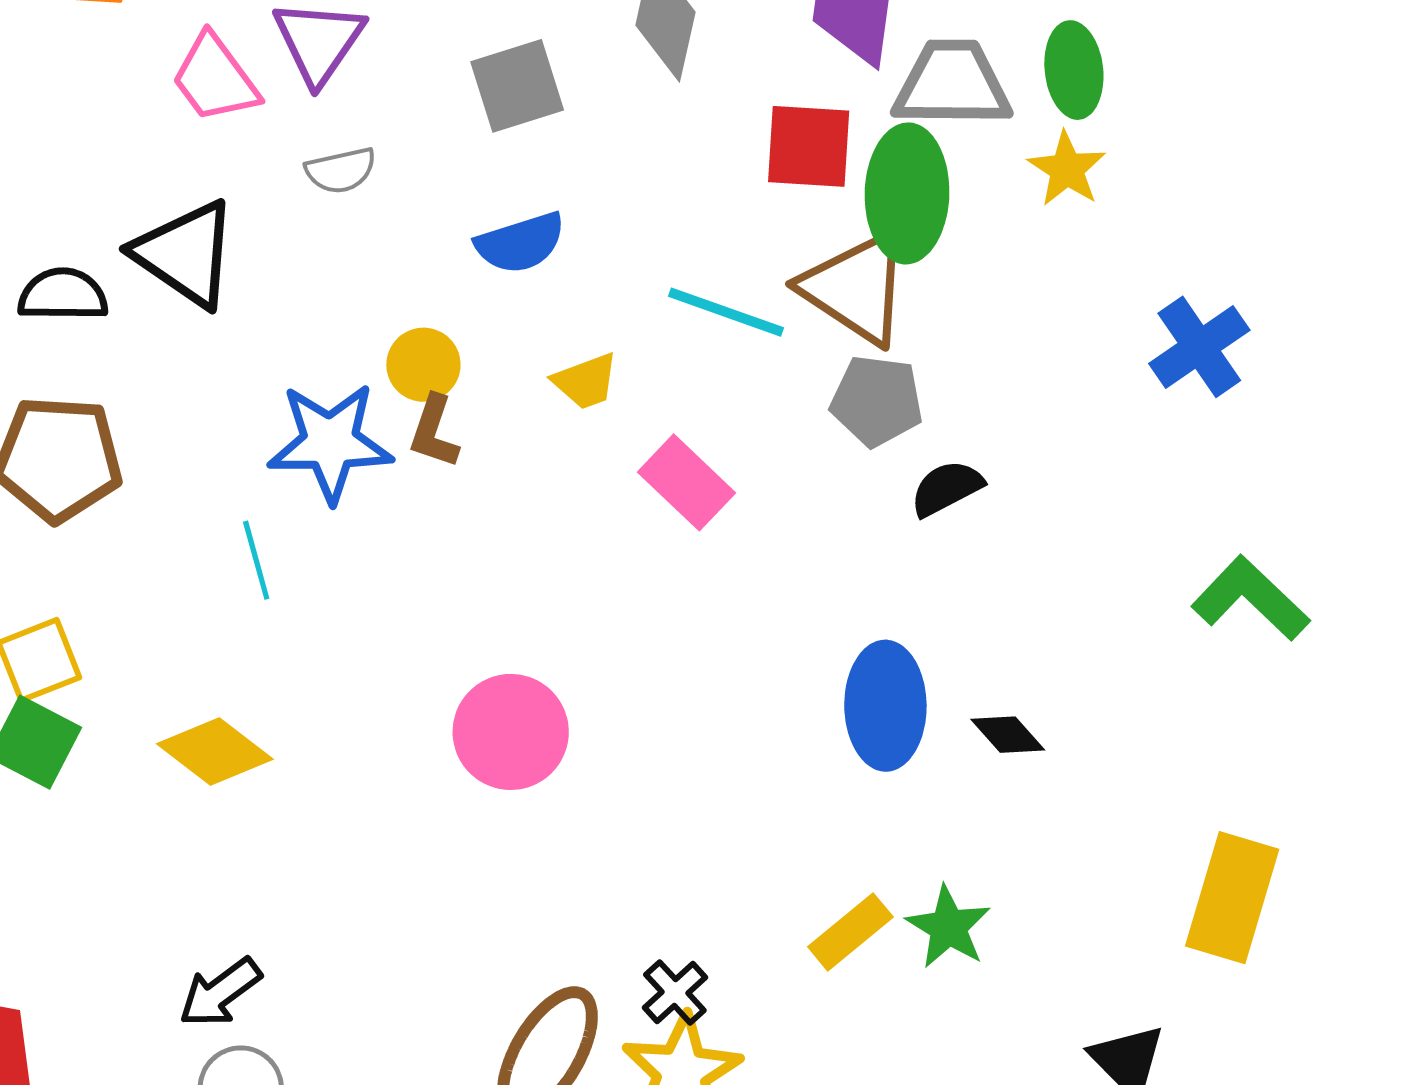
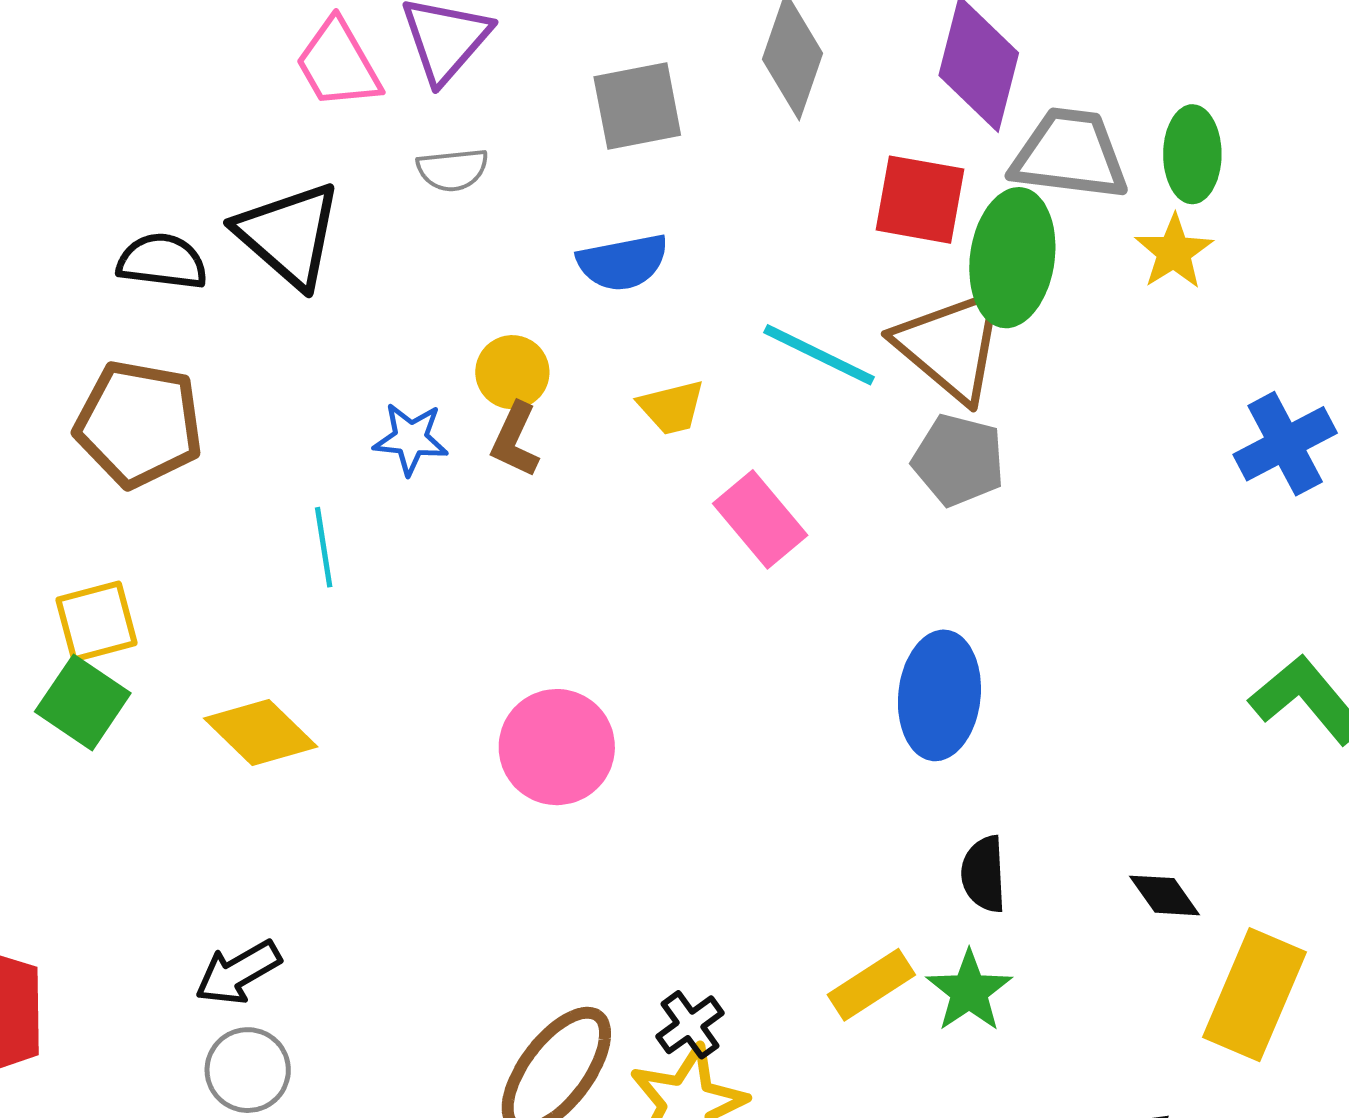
blue star: (330, 443) -> (411, 439), size x0.6
black semicircle: (947, 488) -> (984, 874), moved, turned -72
blue ellipse: (885, 706) -> (939, 695), moved
black diamond: (1008, 735) -> (1164, 895), moved

